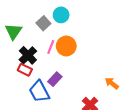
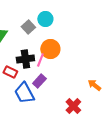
pink line: (51, 47) -> (40, 60), moved
black cross: (28, 55) -> (25, 59), moved, turned 36

